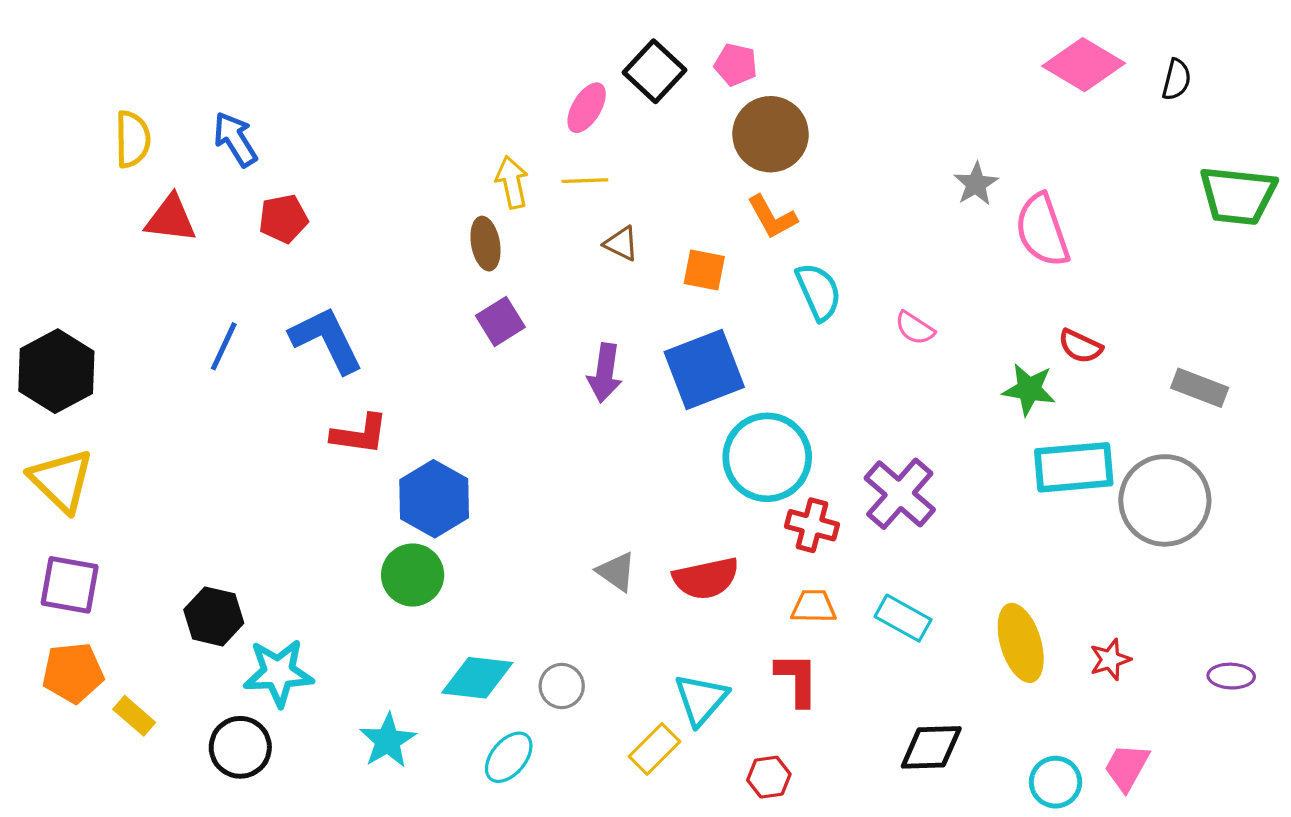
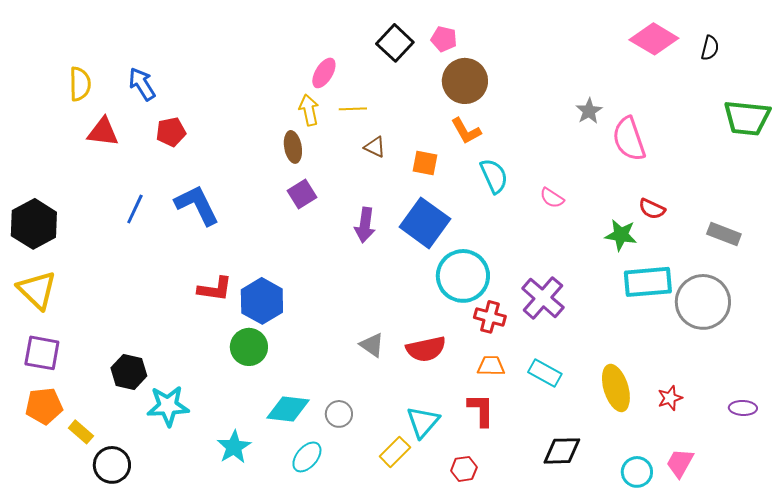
pink ellipse: (587, 108) -> (324, 73), moved
blue square: (704, 370) -> (425, 223), turned -33
red L-shape: (360, 434) -> (215, 289), moved
black circle: (240, 747) -> (112, 465), moved

